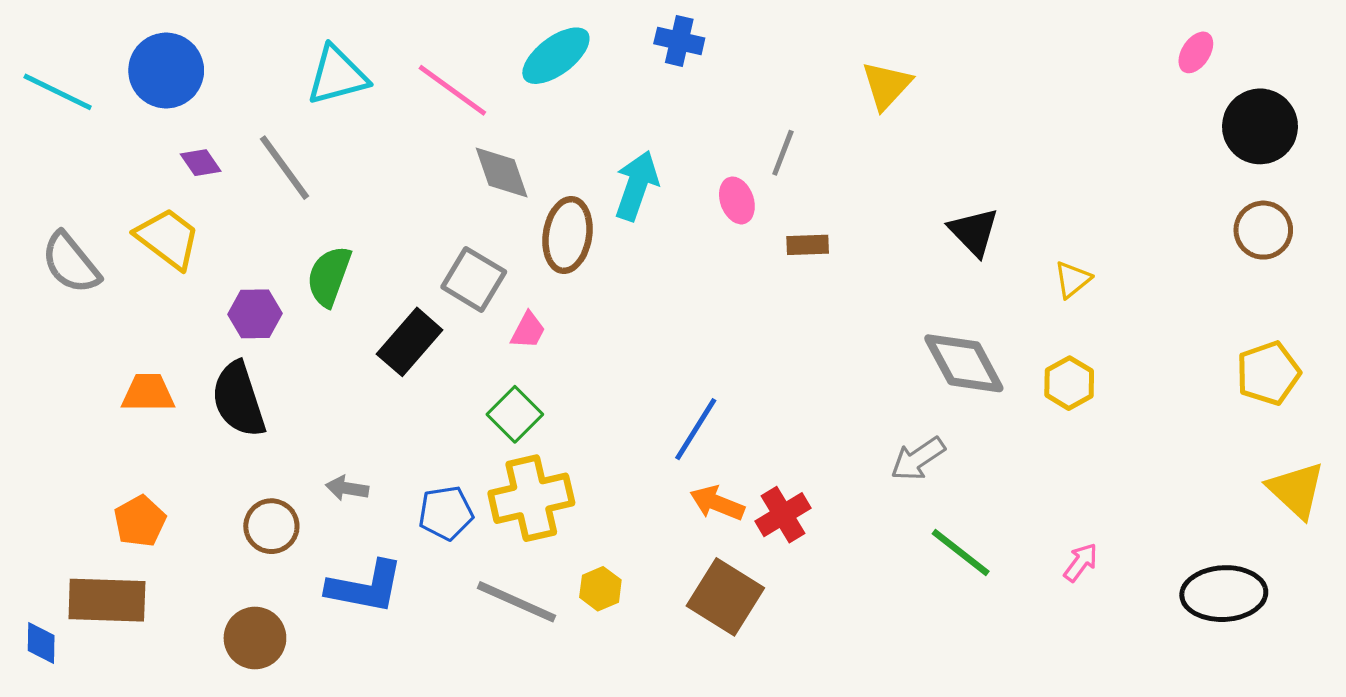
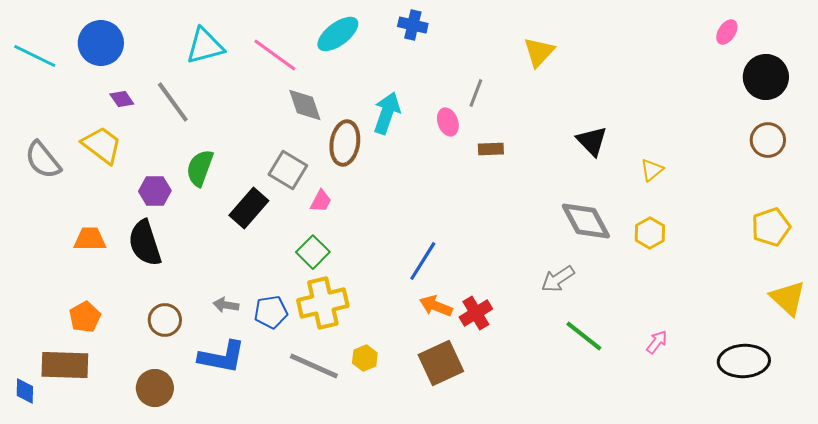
gray arrow: (347, 488) -> (226, 305), moved
brown square: (725, 597) -> (441, 363), turned 33

